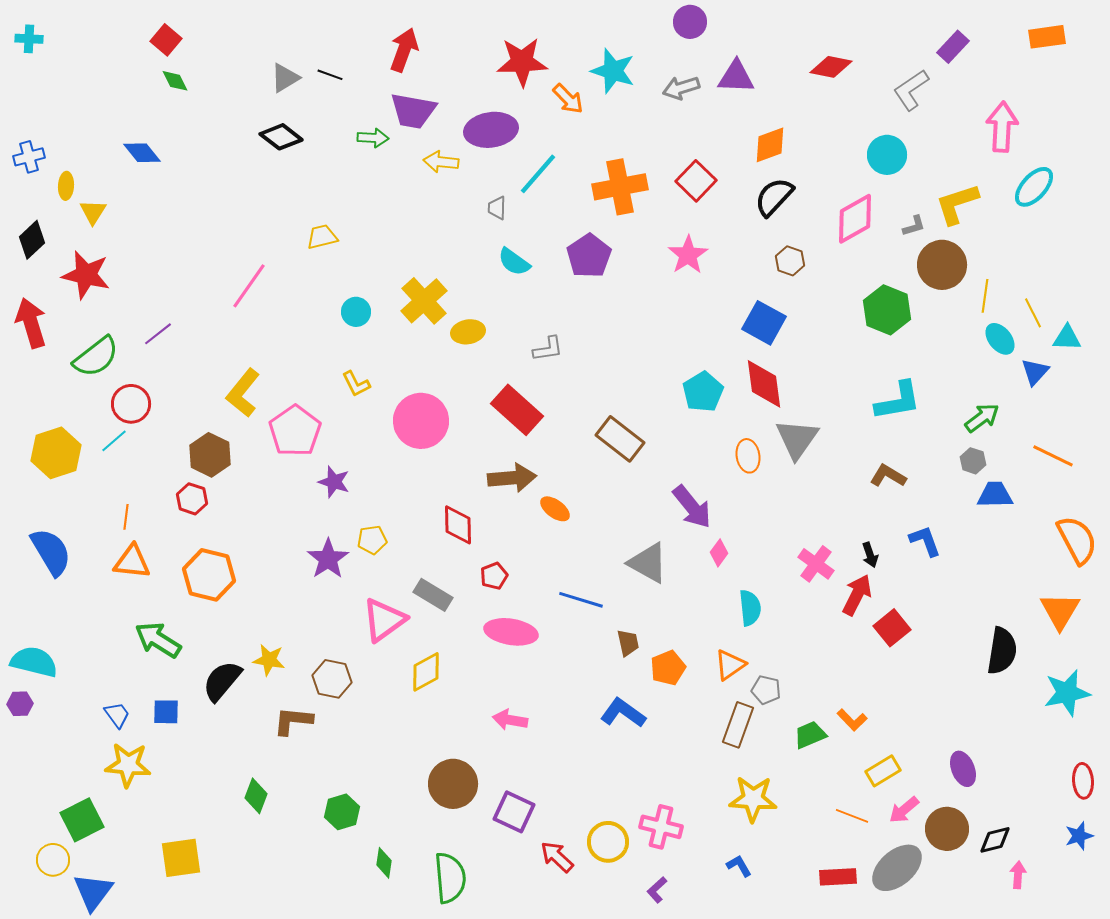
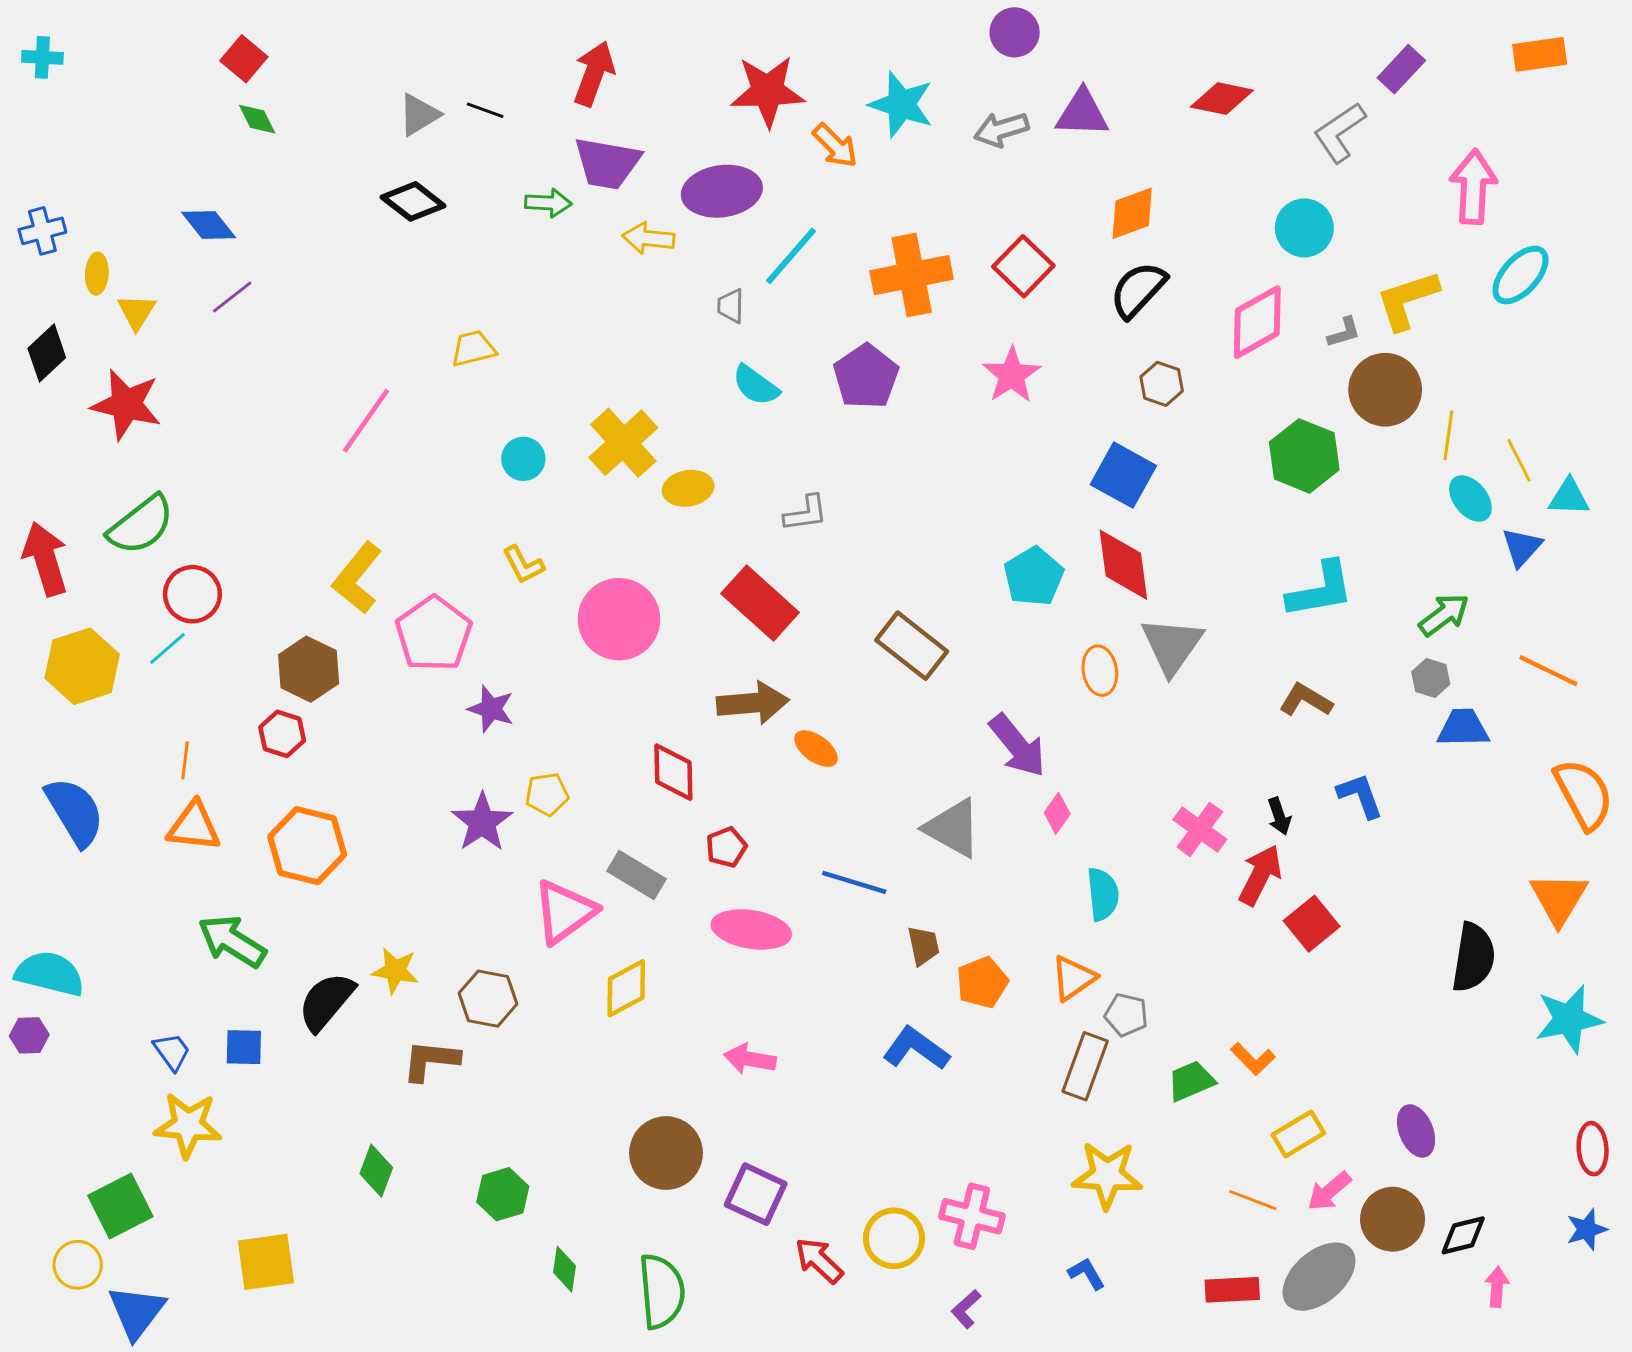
red arrow: (31, 323) -> (45, 559), moved
purple line: (158, 334) -> (232, 297), moved

